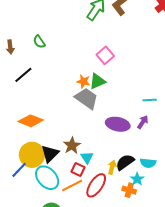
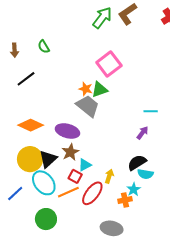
pink square: (105, 55) -> (109, 64), size x1.4
purple ellipse: (118, 124) -> (67, 131), moved
cyan triangle: (87, 157) -> (85, 165), turned 32
black semicircle: (125, 162) -> (137, 163), moved
blue line: (19, 170) -> (15, 193), moved
orange cross: (129, 190) -> (125, 200), turned -32

